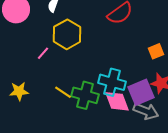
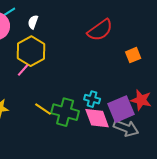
yellow hexagon: (67, 34) -> (31, 51), moved
orange square: (156, 51) -> (133, 55), moved
cyan cross: (112, 82) -> (92, 99), size x0.6

